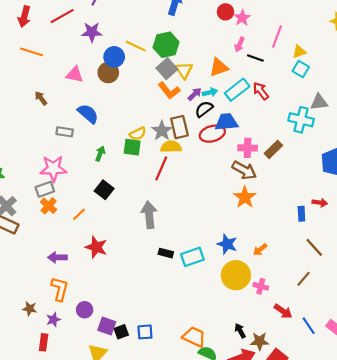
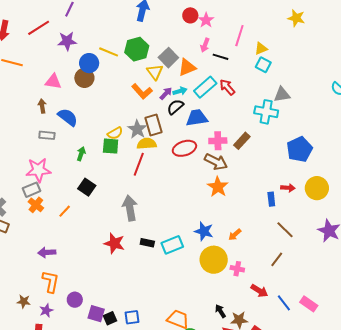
gray square: (167, 69) -> (168, 58), moved
brown arrow: (41, 98) -> (42, 106), moved, turned 32
red ellipse: (212, 134) -> (184, 148), moved
red star: (96, 247) -> (114, 243), moved

